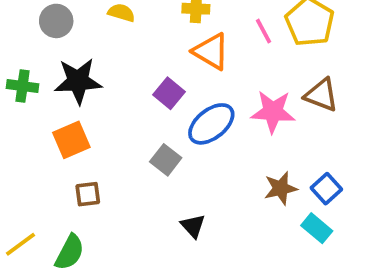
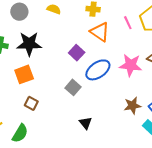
brown square: (88, 194) -> (31, 103), turned 32

